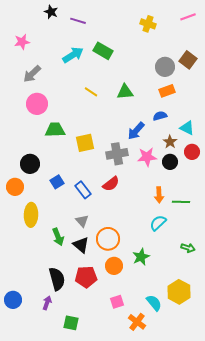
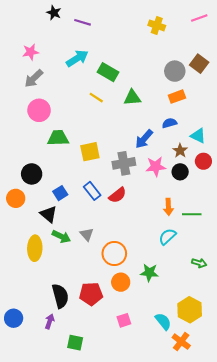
pink star: (22, 42) -> (31, 52), moved
green rectangle: (103, 51) -> (108, 72), moved
blue rectangle: (83, 190) -> (92, 191), moved
yellow ellipse: (31, 215) -> (35, 248), moved
green arrow: (58, 237) -> (61, 237), moved, turned -42
black triangle: (81, 245) -> (49, 214), moved
green star: (141, 257) -> (149, 273), turned 30
orange cross: (137, 322) -> (181, 342), moved

